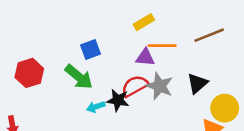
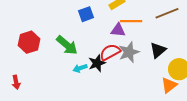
blue square: (91, 50) -> (86, 14), moved
gray star: (160, 86) -> (129, 52), turned 30
black star: (118, 100) -> (97, 63), turned -30

